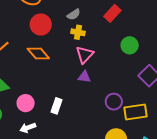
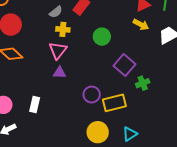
gray semicircle: (74, 14) -> (56, 12), moved
yellow cross: (78, 32) -> (63, 29), moved

